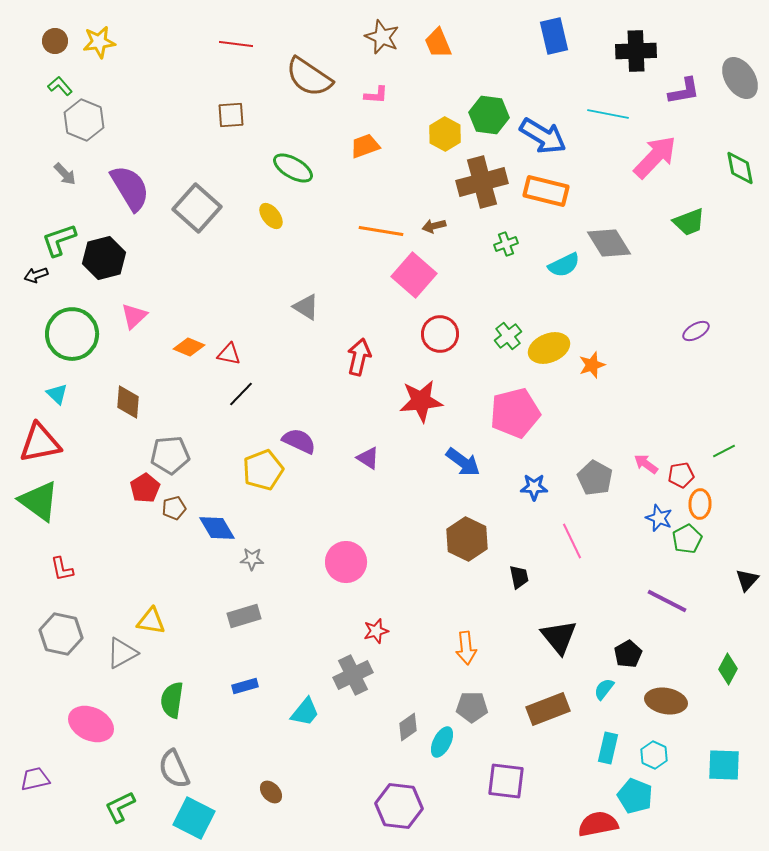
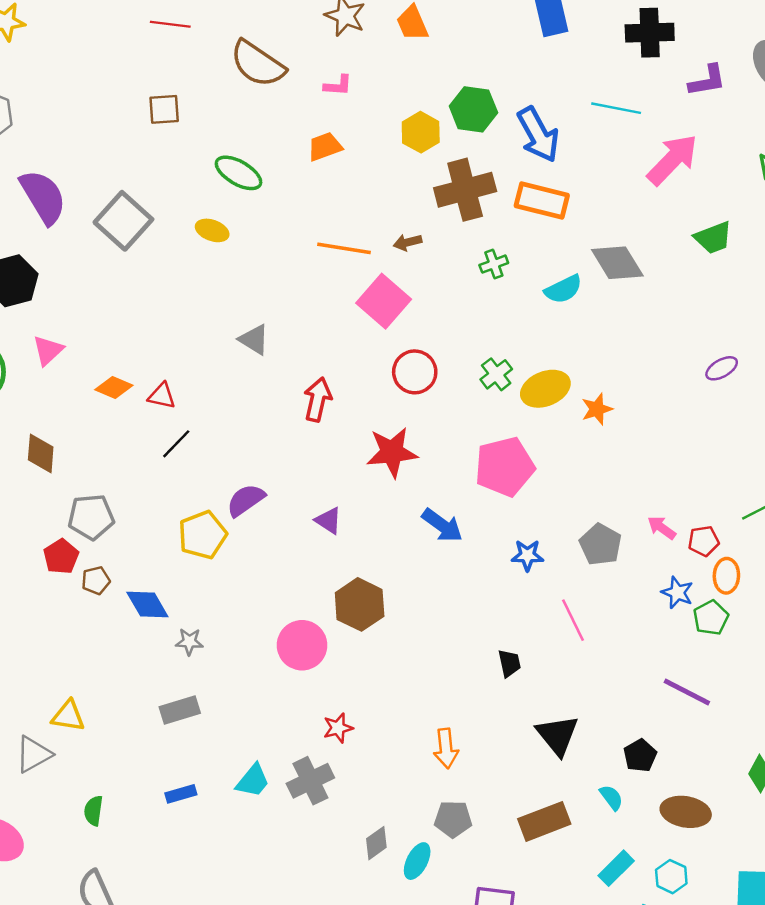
blue arrow: (543, 136) -> (538, 135), turned 30
yellow ellipse: (271, 216) -> (212, 230), turned -32
purple semicircle: (299, 441) -> (246, 500), turned -60
brown hexagon: (467, 539) -> (360, 604), moved
cyan semicircle: (604, 689) -> (611, 797), turned 105
green semicircle: (172, 700) -> (93, 811), size x0.7
cyan trapezoid: (305, 712) -> (253, 781), moved
cyan rectangle: (608, 748) -> (616, 868), turned 32

